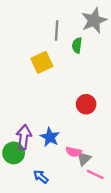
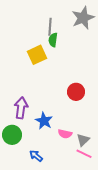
green semicircle: (77, 45) -> (53, 40), moved
purple arrow: (24, 137) -> (21, 108), moved
gray triangle: (84, 159) -> (83, 140), moved

